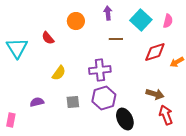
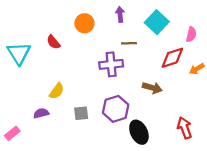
pink semicircle: (168, 21) -> (191, 34), moved
purple cross: (100, 70) -> (111, 64), moved
yellow semicircle: (59, 73) -> (57, 91), moved
brown arrow: (155, 94) -> (152, 88), moved
pink rectangle: (11, 120) -> (12, 133), turned 40

